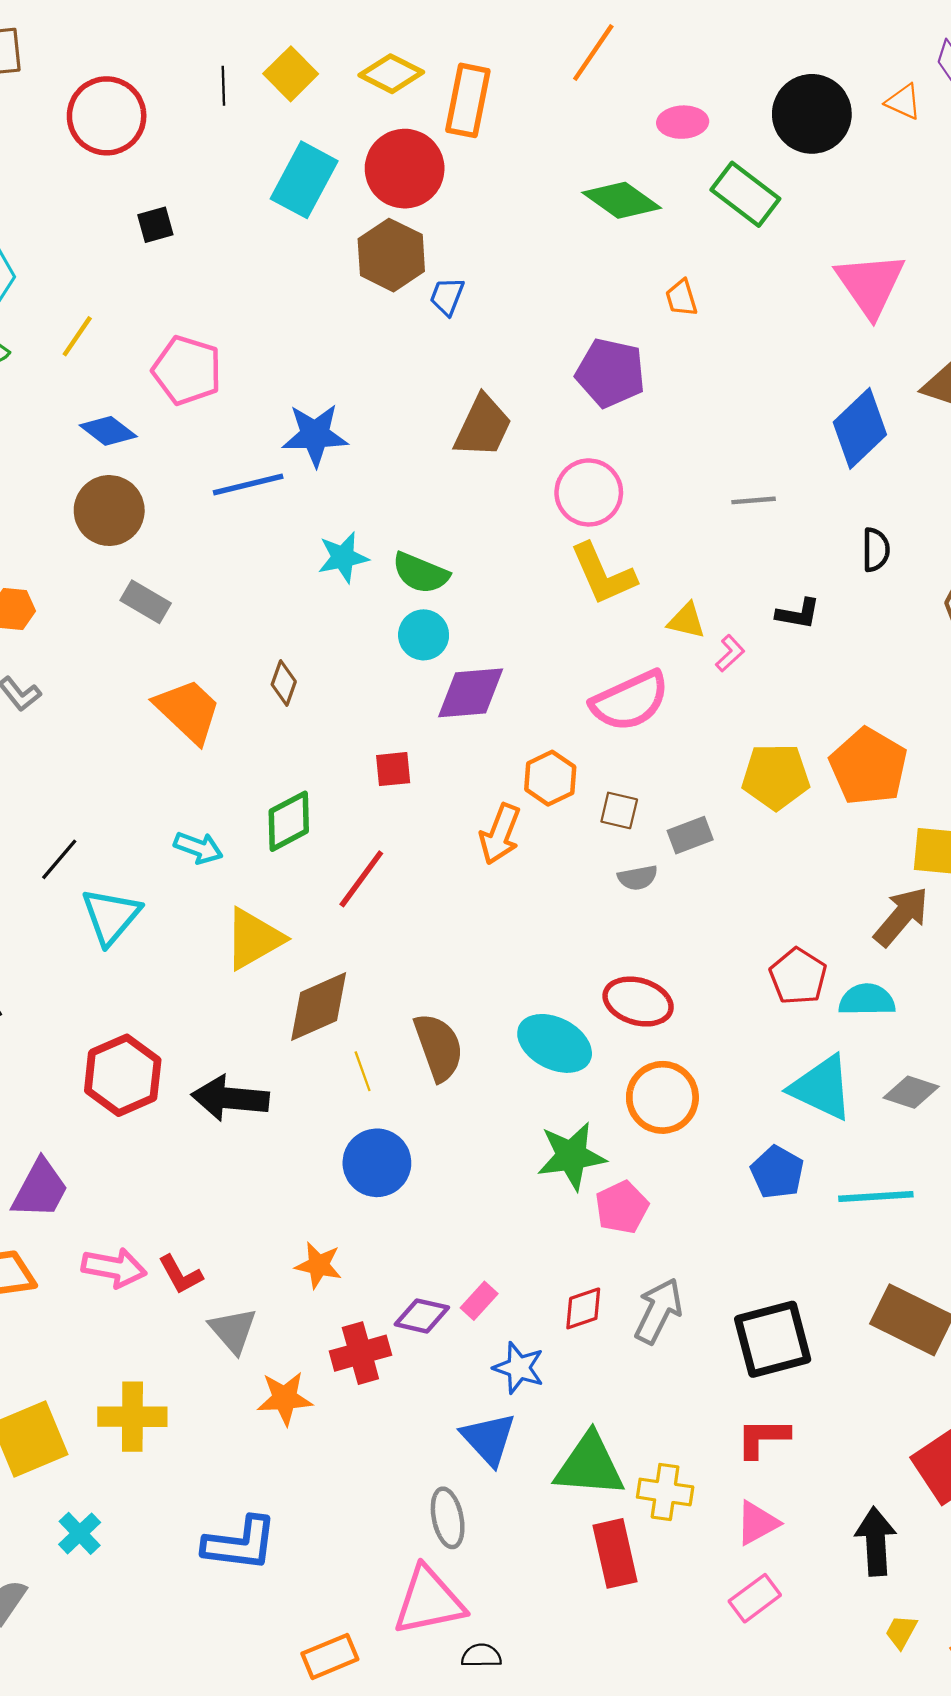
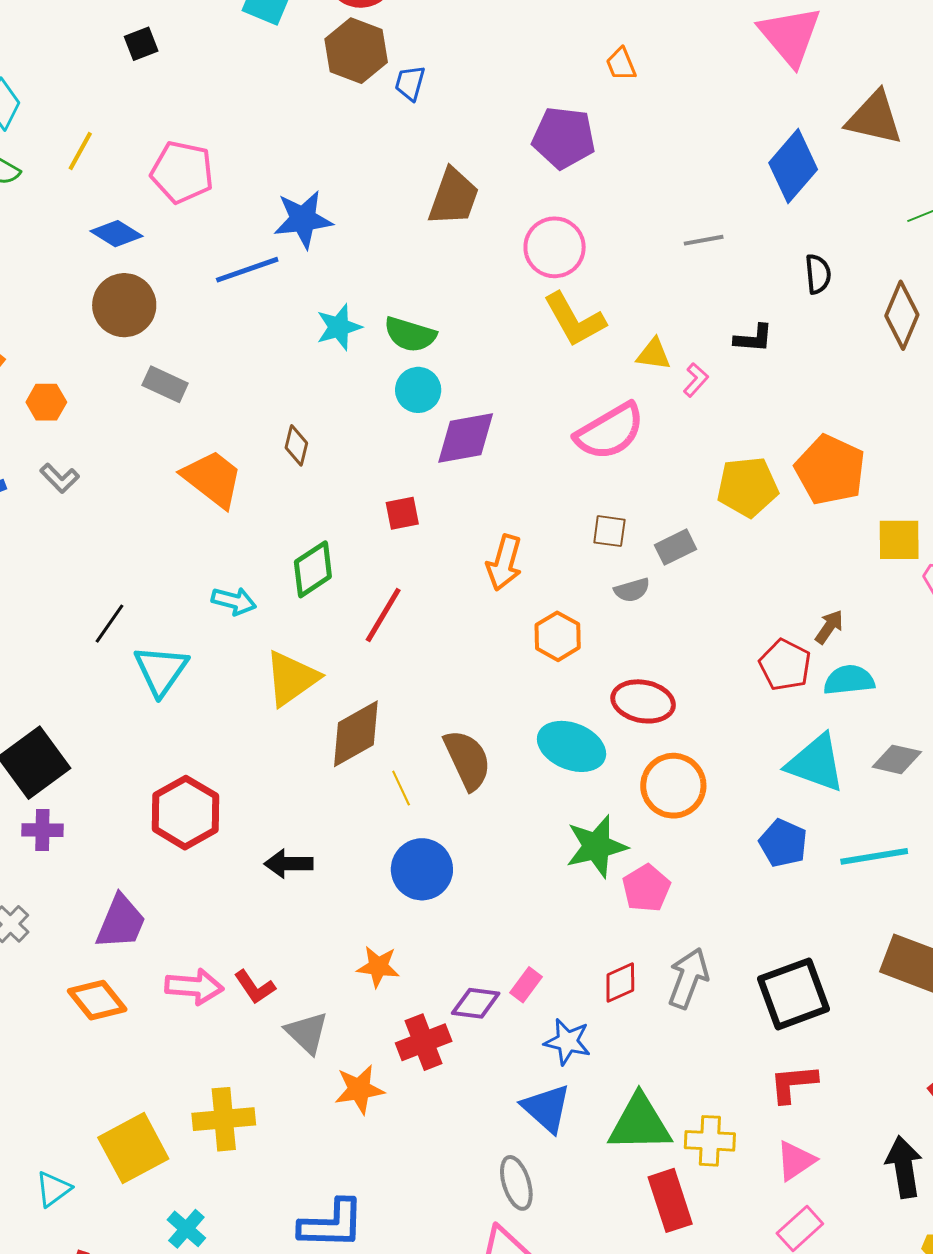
orange hexagon: (550, 778) -> (558, 636), moved
brown arrow: (901, 916) -> (829, 627), moved, size x0.6
black arrow: (230, 1098) -> (289, 864), moved, size x0.7

